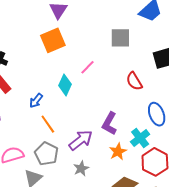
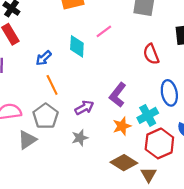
cyan diamond: (65, 85) -> (77, 46), turned -30
purple arrow: (81, 140) -> (84, 108), size x0.7

